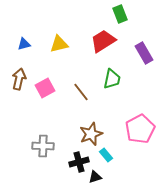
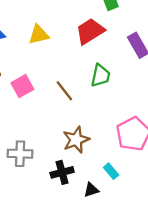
cyan rectangle: (106, 155) -> (111, 171), moved
black triangle: (95, 177) -> (91, 190), moved

